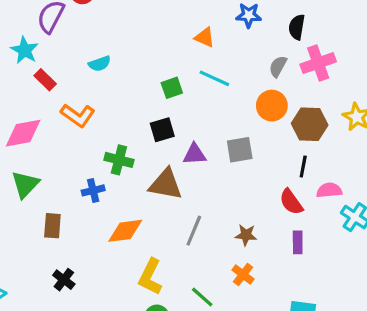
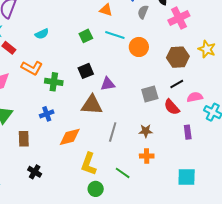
gray semicircle: (278, 66) -> (143, 12), moved
green square: (172, 88) -> (86, 36), moved
orange circle: (272, 106) -> (139, 47), moved
gray square: (240, 150) -> (150, 94), moved
green cross: (119, 160) -> (54, 82), moved
black line: (303, 167) -> (177, 84), turned 56
purple rectangle: (298, 242) -> (188, 132), moved
orange cross: (243, 275) -> (147, 156), turned -32

